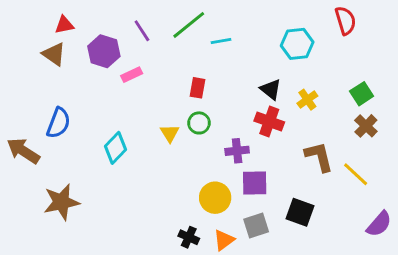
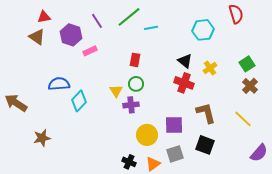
blue semicircle: (58, 123) -> (59, 84), moved, turned -115
purple cross: (237, 151) -> (131, 105), moved
brown L-shape: (319, 157) -> (206, 113), moved
brown star: (61, 202) -> (42, 138), size x0.7

